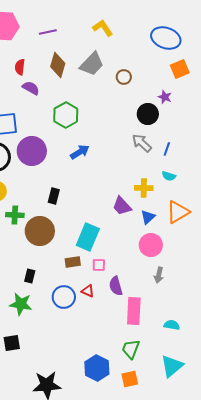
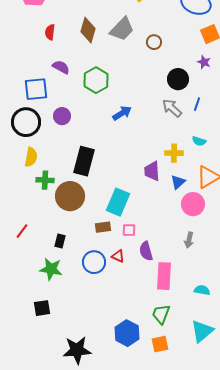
purple semicircle: (31, 88) -> (61, 67), moved
purple star: (165, 97) -> (204, 62), moved
blue line: (167, 149) -> (197, 104), moved
purple circle: (32, 151) -> (62, 116), size x0.6
blue arrow: (80, 152) -> (122, 113), moved
black rectangle: (54, 196) -> (84, 161), size x1.8
purple trapezoid: (122, 206) -> (152, 171), turned 40
pink circle: (151, 245) -> (193, 204), moved

